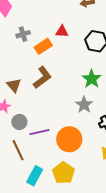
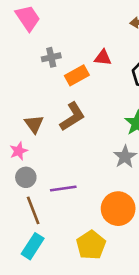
gray circle: (19, 122) -> (26, 177), moved
orange circle: (69, 139) -> (118, 209), moved
cyan rectangle: (35, 176) -> (33, 246), moved

